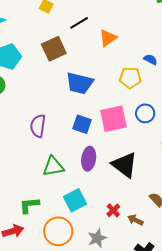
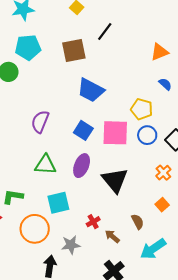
black line: (79, 23) -> (105, 31), turned -36
orange triangle: (108, 38) -> (159, 52), moved
yellow pentagon: (130, 78) -> (142, 109), moved

